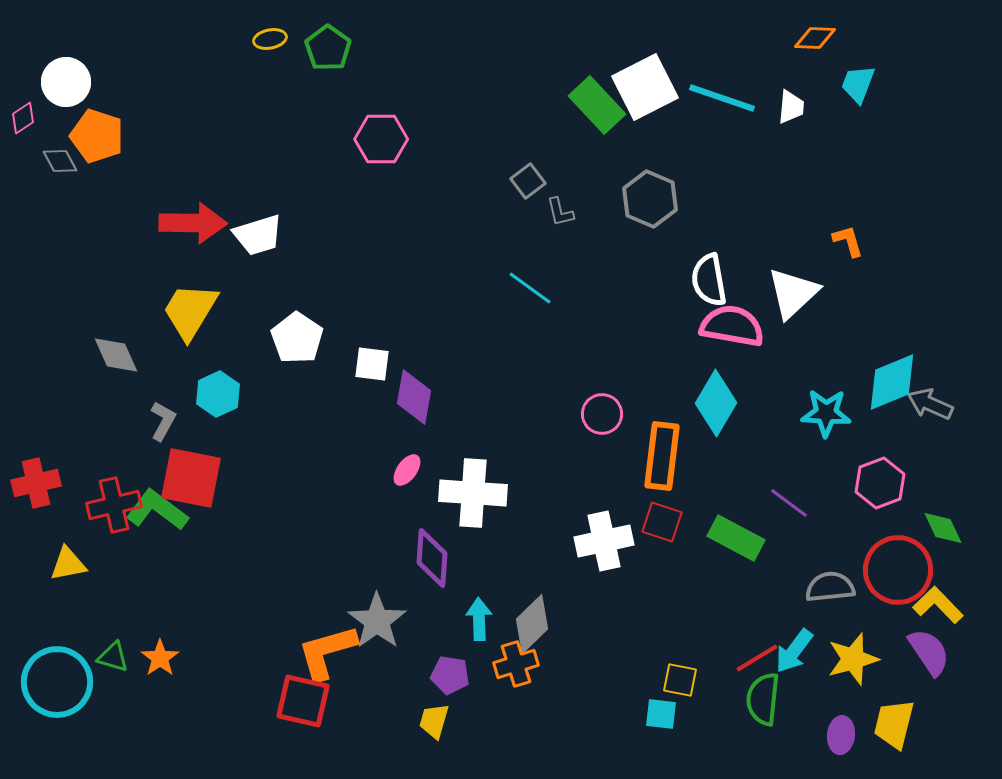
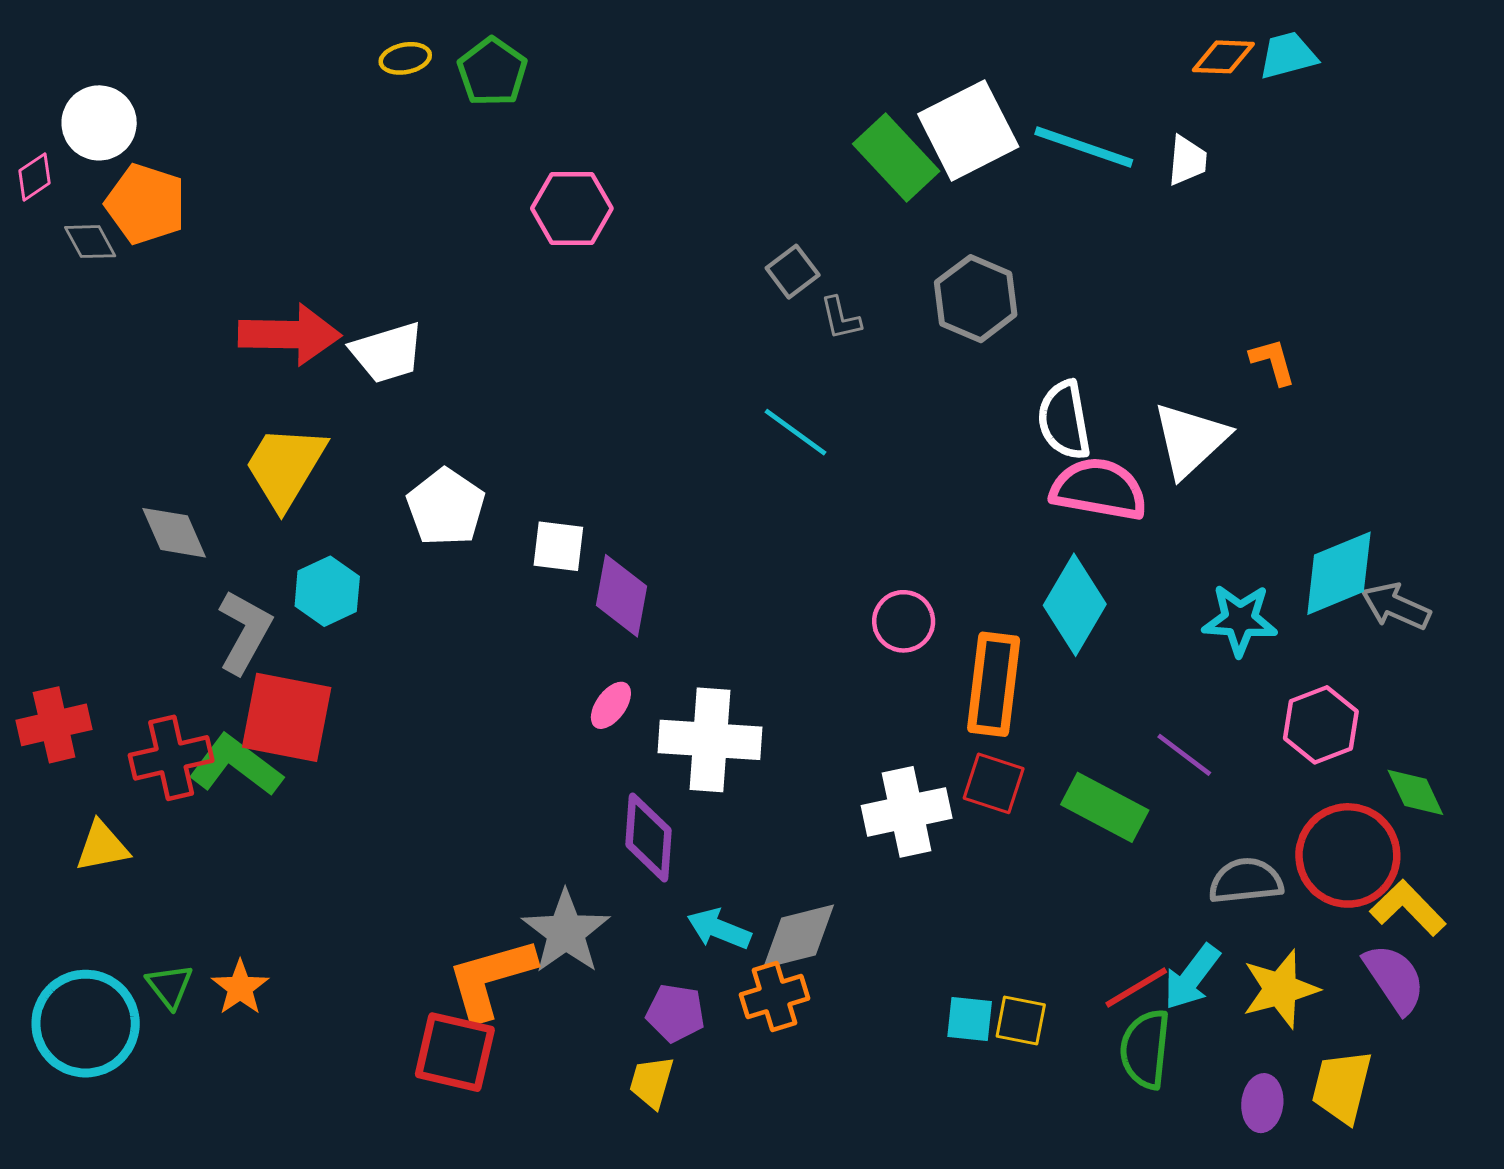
cyan trapezoid: (858, 84) -> (1288, 55), moved, turned 54
gray L-shape: (163, 421) -> (245, 632), size x1.4
cyan arrow: (479, 619) -> (719, 929), turned -66
gray diamond: (532, 624) -> (799, 936), turned 30
green triangle: (113, 657) -> (170, 986), turned 36
cyan square: (661, 714) -> (970, 1019), moved

